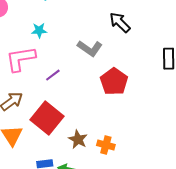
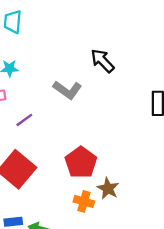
red pentagon: (114, 82) -> (81, 162), moved
brown star: (78, 139) -> (108, 188), moved

